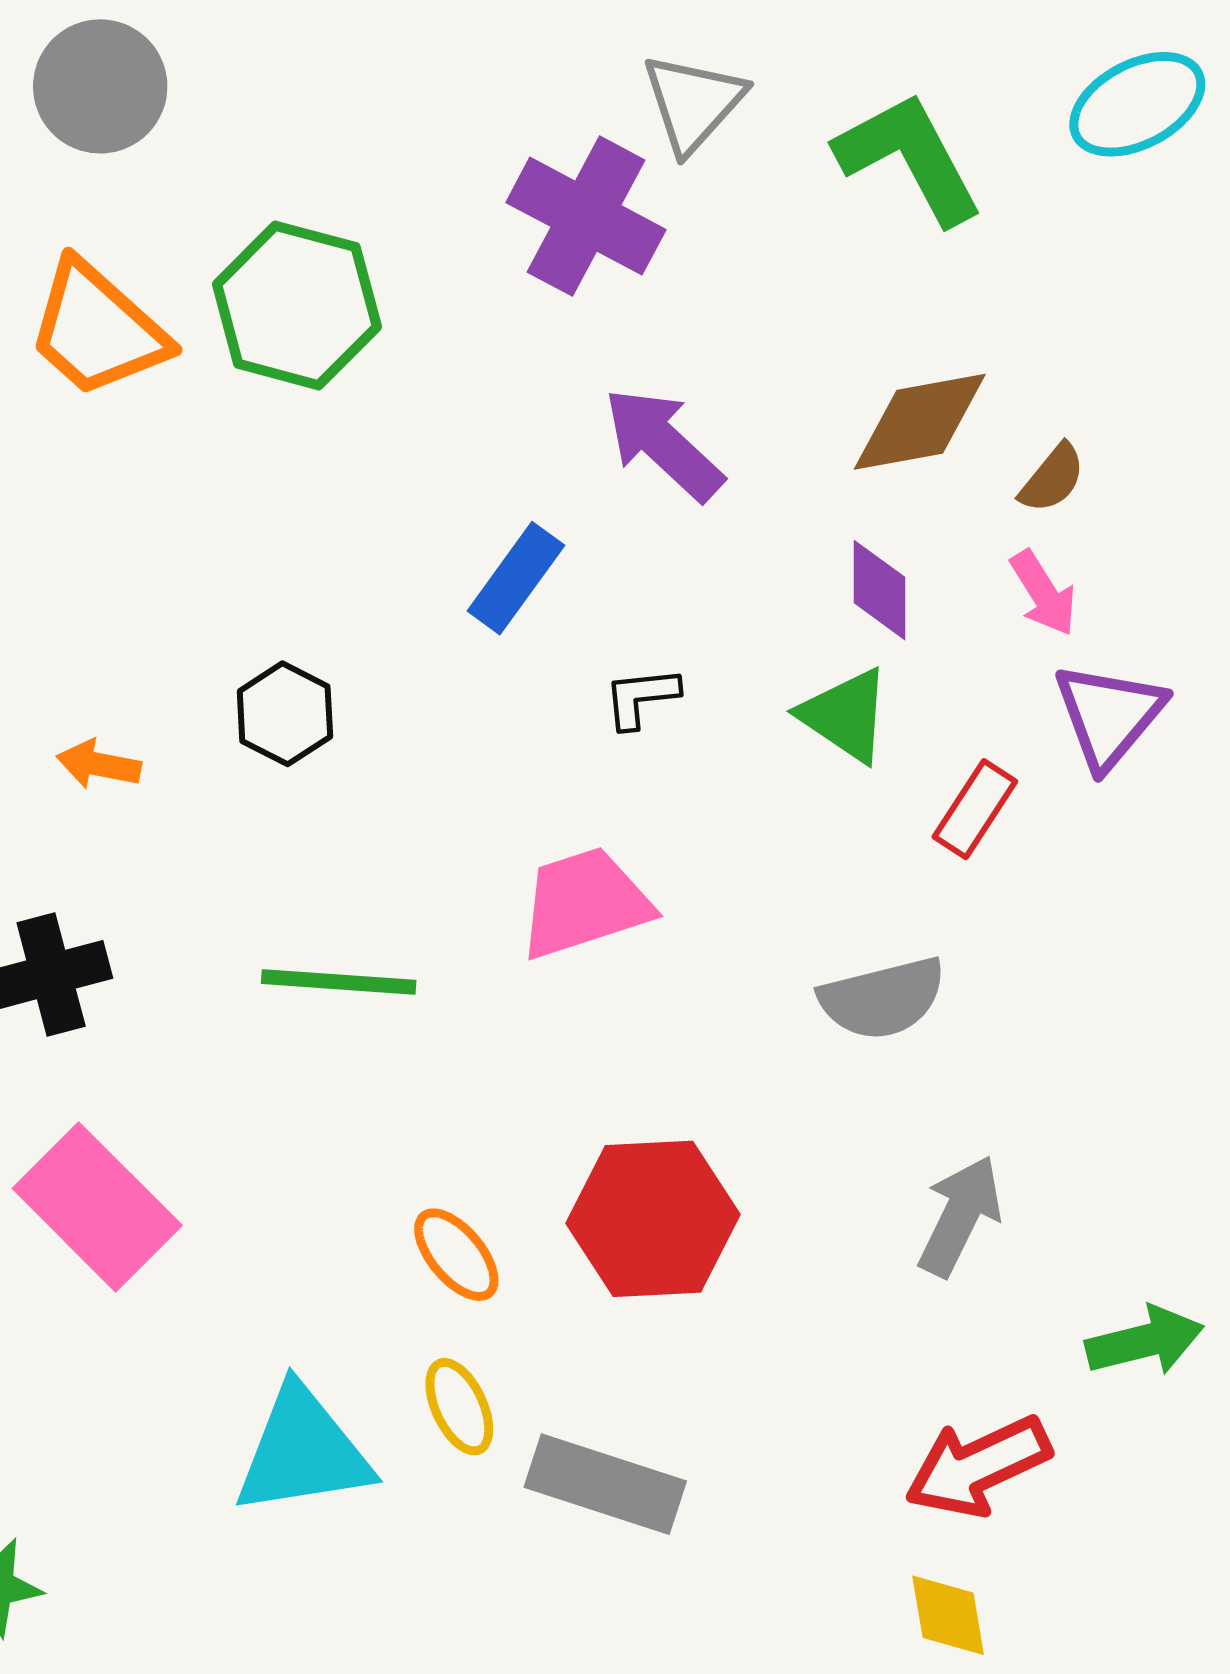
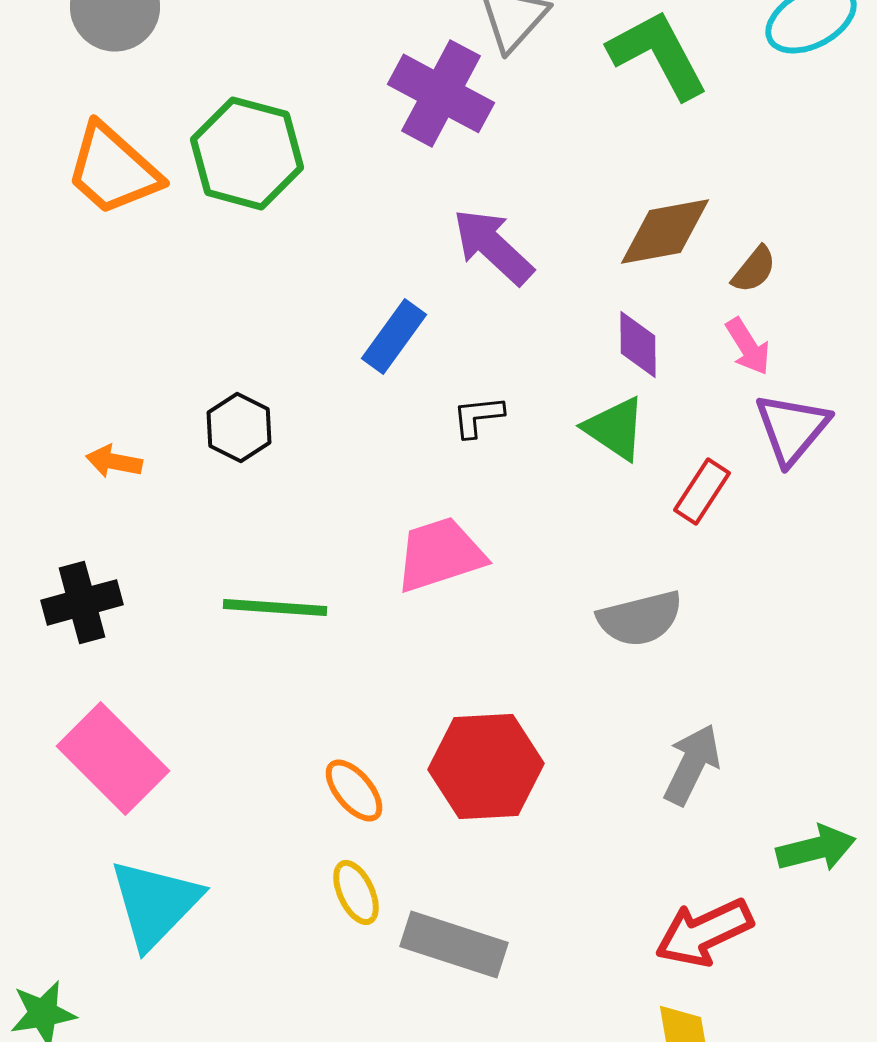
cyan triangle: (303, 1451) -> (155, 903), moved, turned -37

